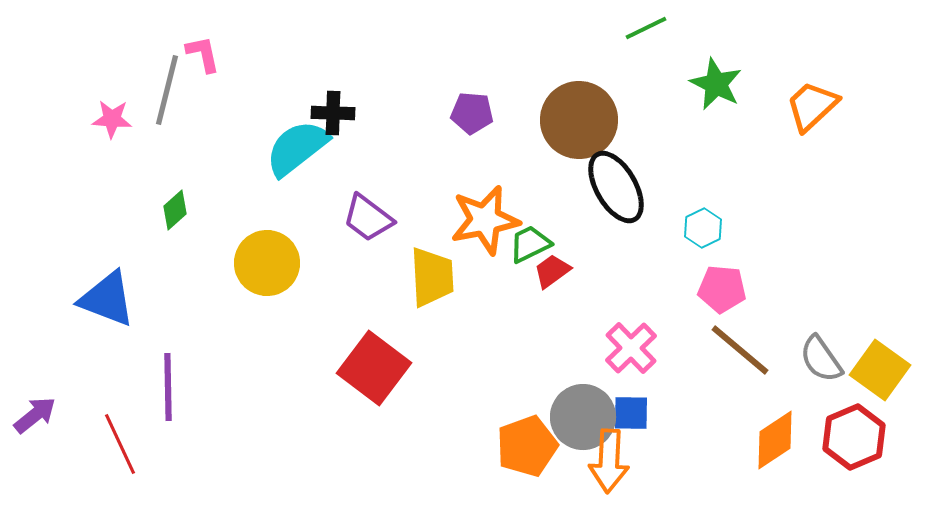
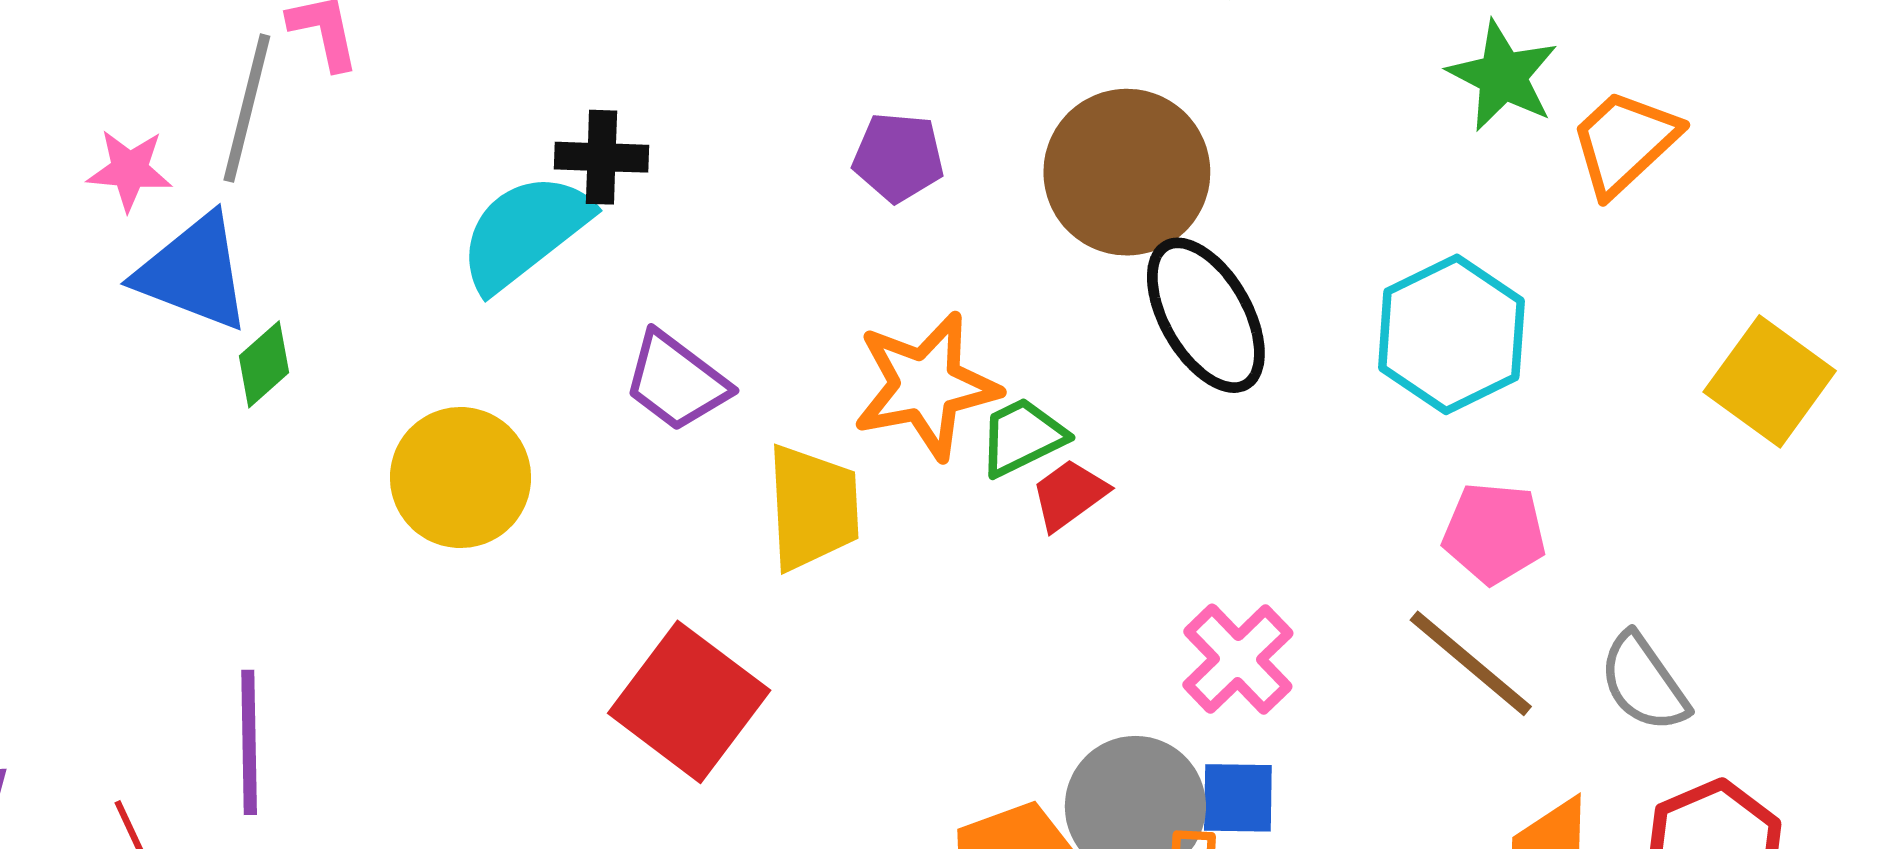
green star: (716, 84) -> (1503, 76), moved
cyan hexagon: (703, 228) -> (1451, 334), moved, size x1.8
pink pentagon: (722, 289) -> (1494, 533), moved
blue triangle: (107, 299) -> (194, 273), moved
yellow square: (880, 370) -> (1770, 381), moved

